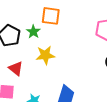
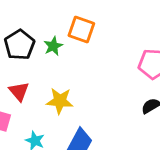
yellow star: (45, 55) -> (60, 101), moved

